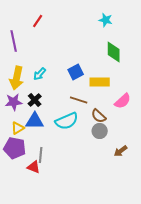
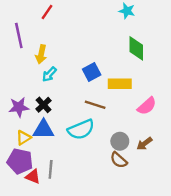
yellow arrow: (17, 78) -> (41, 54), moved, size x0.7
brown semicircle: (99, 116) -> (119, 160), moved
brown arrow: (121, 151) -> (144, 144), moved
red triangle: (34, 167) -> (33, 176), moved

